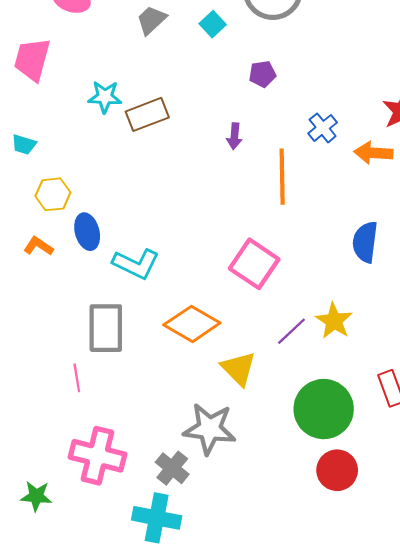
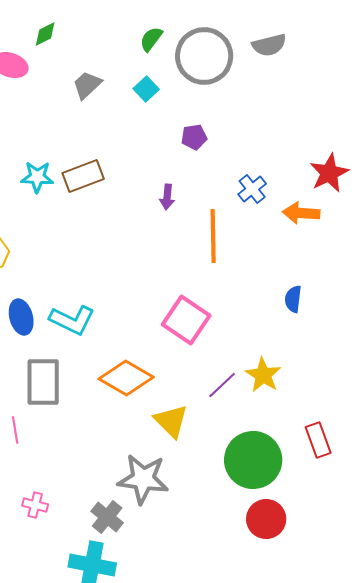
cyan star: (105, 97) -> (37, 177), moved
blue ellipse: (87, 232) -> (21, 317), moved
blue semicircle: (365, 242) -> (293, 299), size x0.7
pink cross: (98, 456) -> (35, 505), size x0.5

